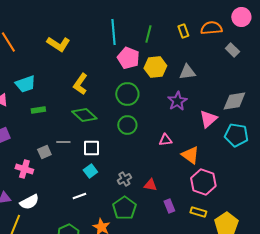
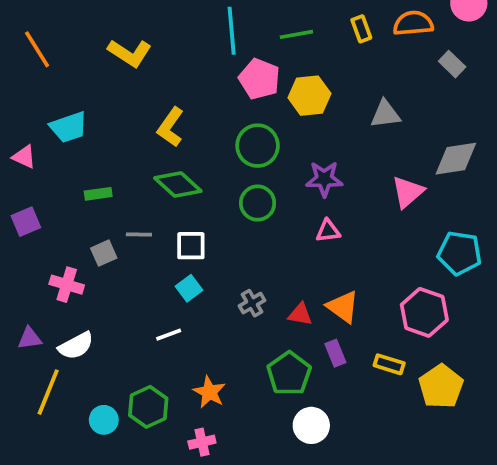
green line: (148, 34) -> (296, 34), turned 66
gray triangle: (187, 72) -> (385, 114), moved
purple star: (177, 101) -> (324, 179), moved, turned 30
green rectangle: (38, 110) -> (98, 194), moved
cyan pentagon: (236, 135) -> (460, 253), moved
orange triangle: (190, 155) -> (343, 307), moved
pink hexagon: (203, 182) -> (424, 312), moved
green pentagon: (124, 208) -> (289, 374), moved

